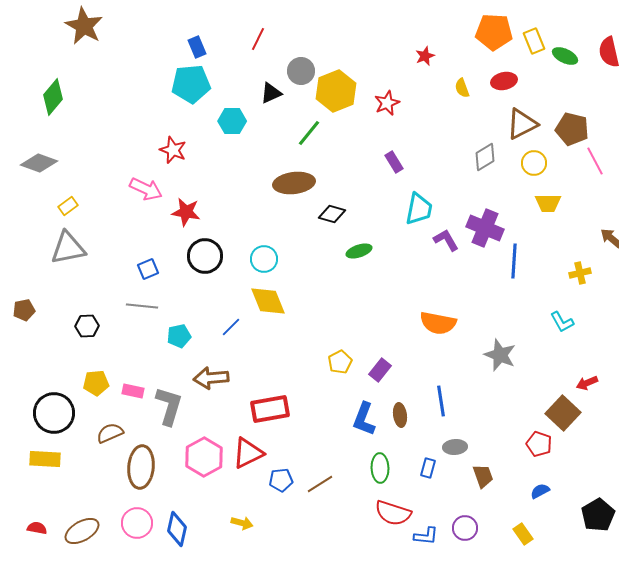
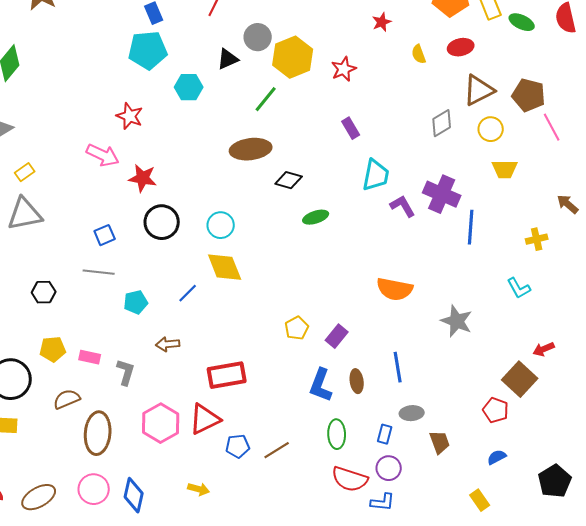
brown arrow: (211, 378) -> (168, 344), size x0.7
gray L-shape: (169, 406) -> (126, 372), size x0.7
purple circle: (465, 528) -> (389, 468), moved

